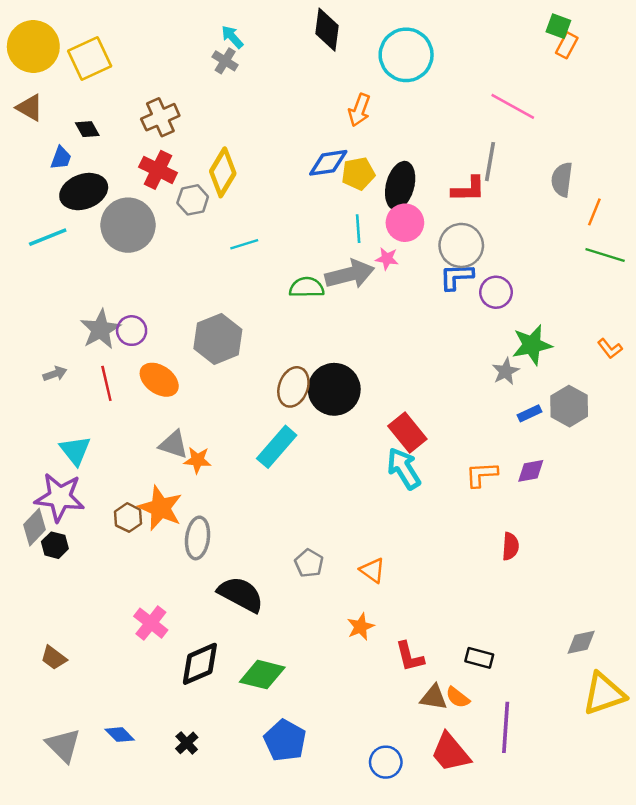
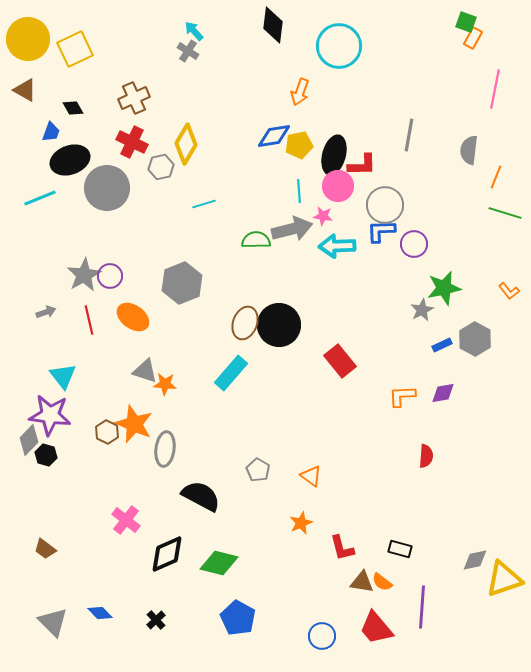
pink line: (513, 106) -> (495, 89), moved, turned 72
red L-shape: (468, 189) -> (362, 165), moved
cyan arrow: (404, 468) -> (337, 246), moved, turned -60
gray diamond: (581, 642) -> (475, 560), moved

